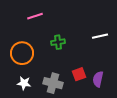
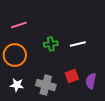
pink line: (35, 16) -> (19, 25), moved
white line: (100, 36) -> (78, 44), moved

